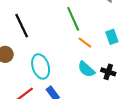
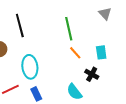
cyan semicircle: (86, 69) -> (74, 92), moved
black cross: (108, 72) -> (92, 74), moved

